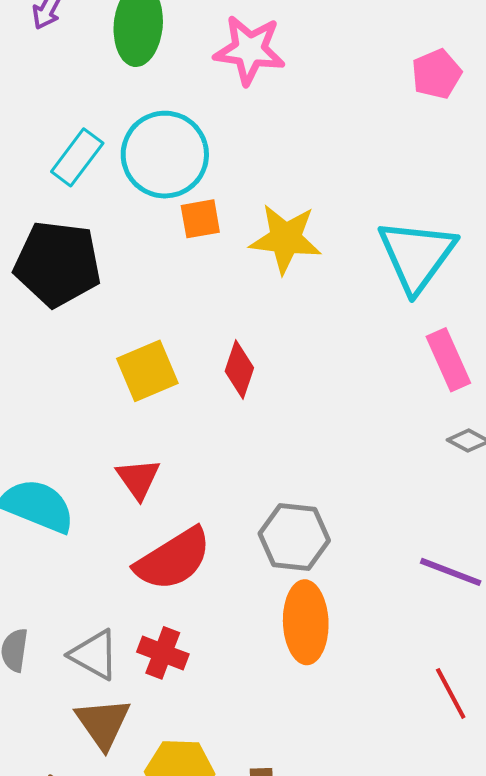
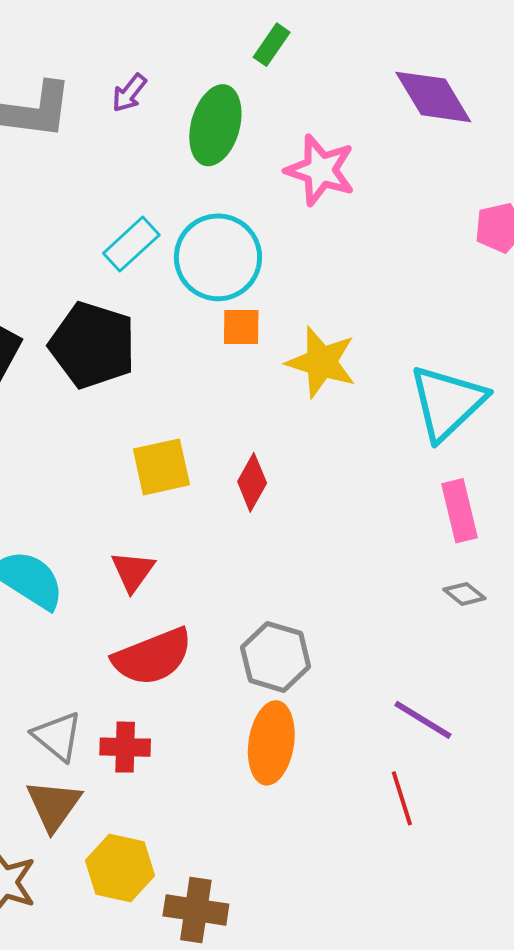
red cross: (163, 653) -> (125, 747), turned -30
red line: (451, 693) -> (402, 798), moved

